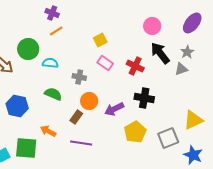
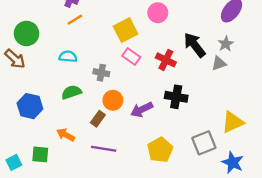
pink circle: (152, 26) -> (158, 13), moved
yellow square: (100, 40) -> (126, 30), size x1.5
green circle: (28, 49) -> (26, 33), moved
green semicircle: (53, 94) -> (71, 92), turned -42
yellow pentagon: (135, 132) -> (160, 150), moved
green square: (26, 148) -> (40, 154), size x0.7

